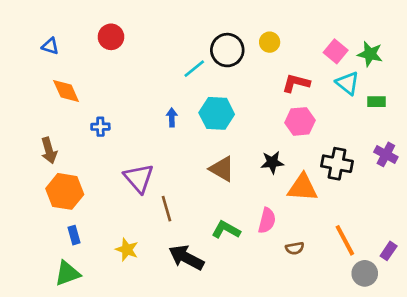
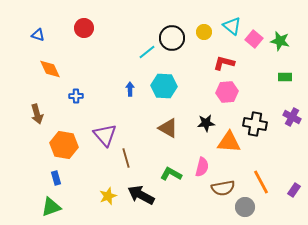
cyan triangle: (348, 83) -> (232, 26), moved
orange hexagon: (65, 191) -> (64, 145), moved
brown semicircle: (295, 248) -> (223, 188), size x1.6
yellow star: (127, 250) -> (108, 196), moved, turned 30
gray circle: (365, 273) -> (245, 207), moved

